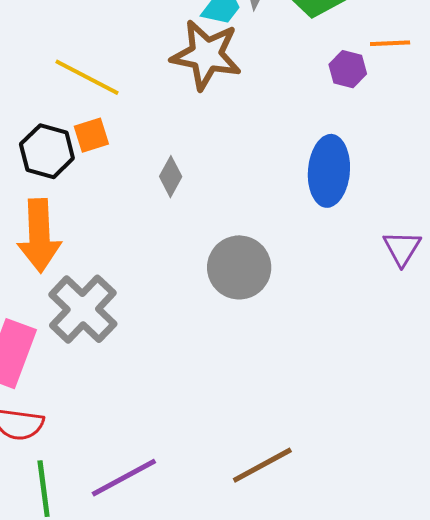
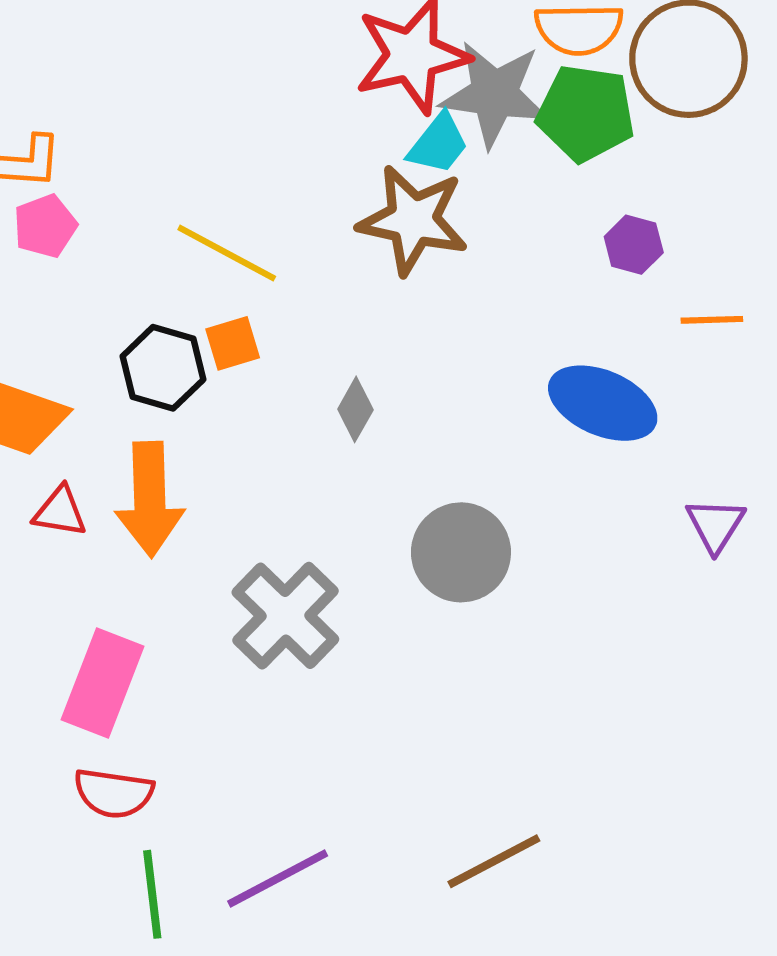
orange line: (390, 43) -> (712, 320), moved
blue ellipse: (329, 171) -> (603, 403), turned -72
gray cross: (83, 309) -> (285, 616), moved

